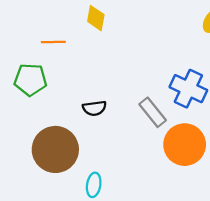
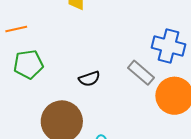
orange line: (53, 42) -> (16, 29), moved

